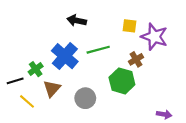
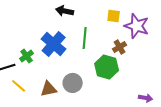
green line: (98, 50) -> (85, 38), turned -70
brown triangle: (52, 88) -> (49, 89), moved, turned 36

